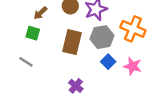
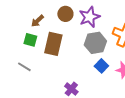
brown rectangle: (72, 42) -> (53, 44), moved

